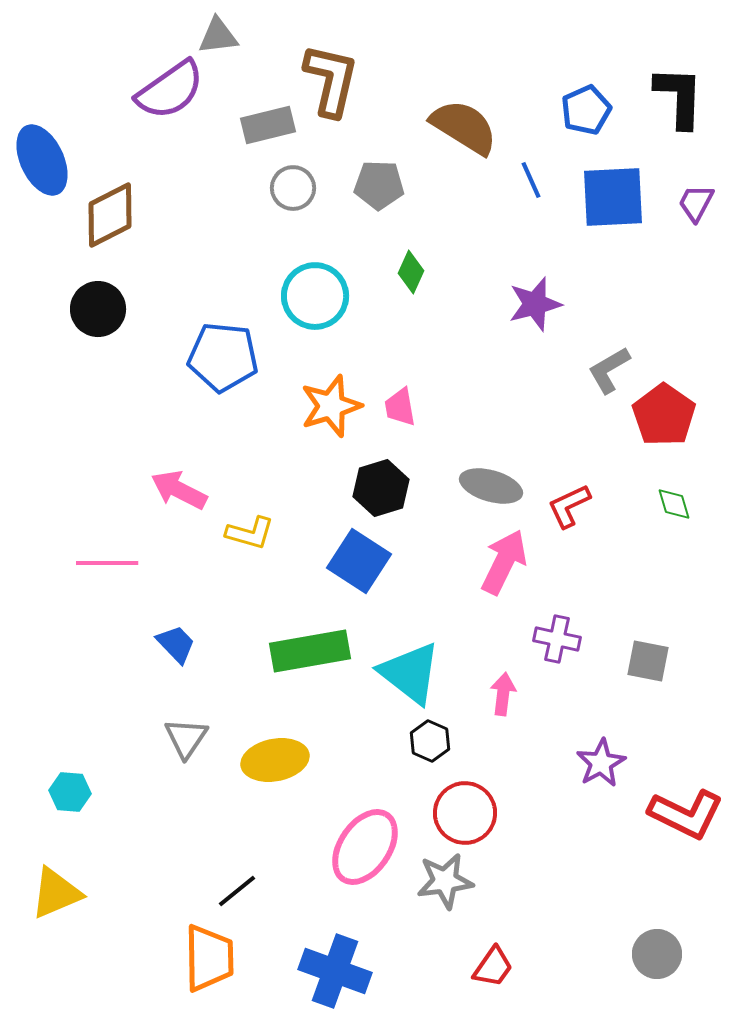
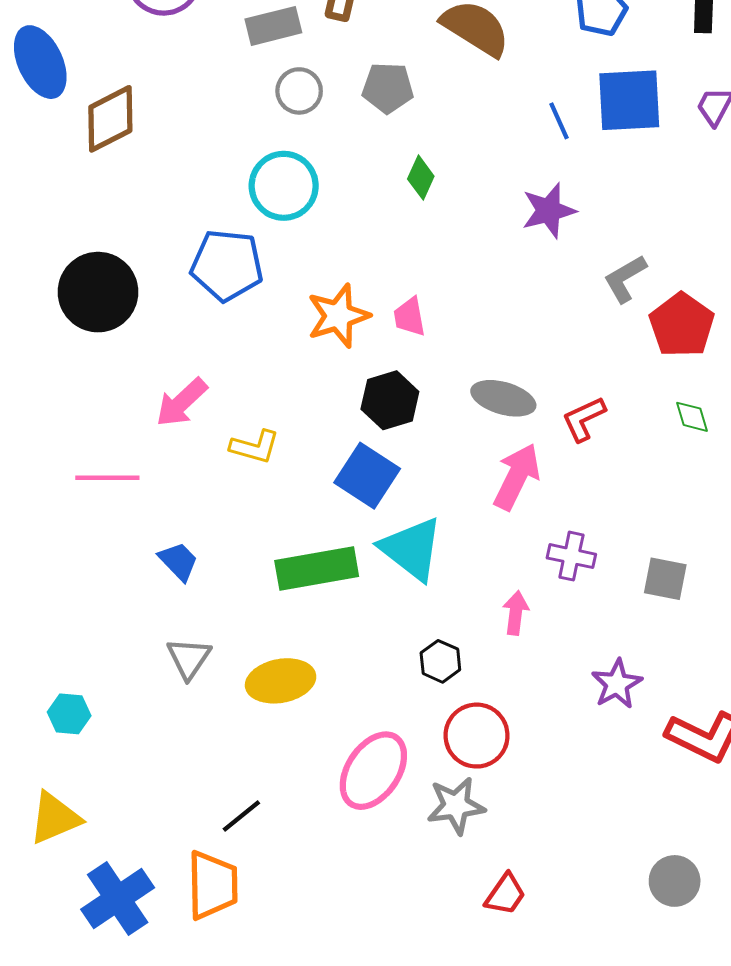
blue line: (531, 180) -> (559, 121), moved
cyan circle: (315, 296) -> (284, 186), moved
black circle: (98, 309) -> (98, 292), moved, size x1.4
pink arrow: (179, 490) -> (182, 402), turned -70
cyan triangle: (410, 673) -> (412, 549), moved
blue cross: (335, 971) -> (118, 899), moved, turned 36

